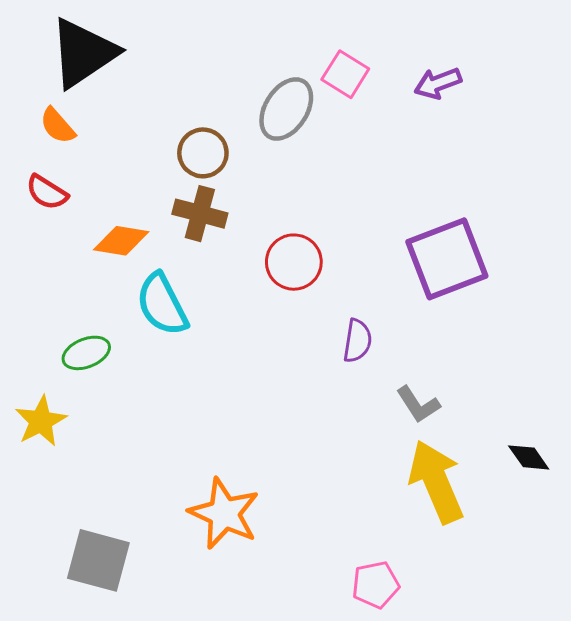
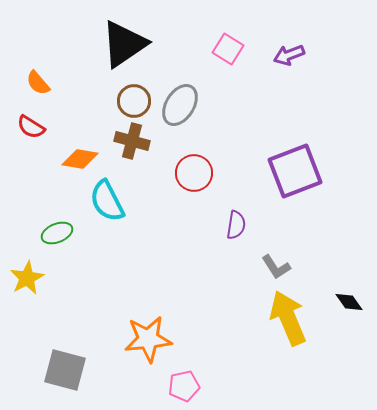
black triangle: (83, 53) -> (124, 44), moved
gray ellipse: (286, 109) -> (180, 105), moved
orange star: (224, 514) -> (148, 339), turned -30
pink pentagon: (376, 585) -> (184, 386), moved

